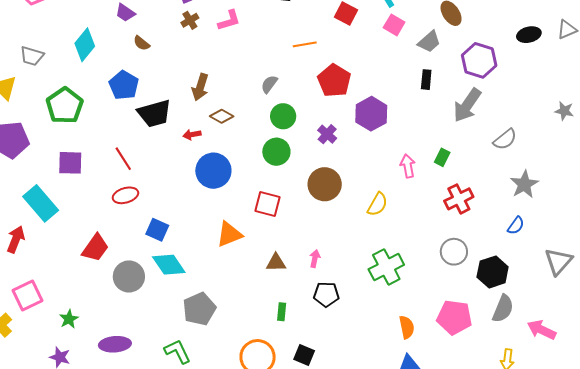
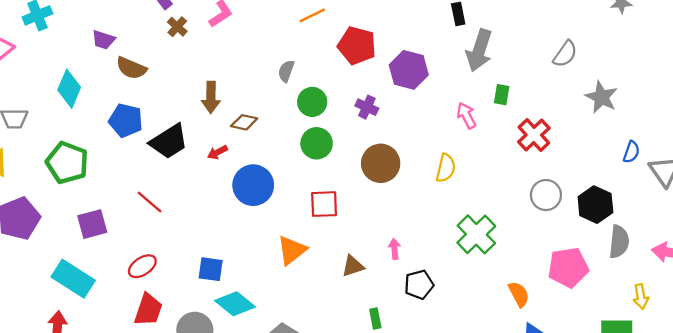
brown semicircle: (141, 43) -> (131, 68), size x1.5
gray arrow: (467, 105) -> (479, 50), moved
red ellipse: (125, 195) -> (142, 266), moved
blue semicircle: (516, 226) -> (631, 152), moved

